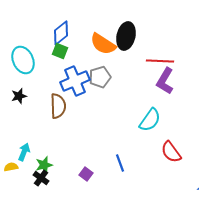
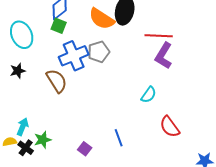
brown semicircle: (58, 106) -> (57, 81), turned -30
cyan semicircle: (150, 120) -> (149, 95), size x0.7
black cross: (41, 178) -> (26, 148), moved

